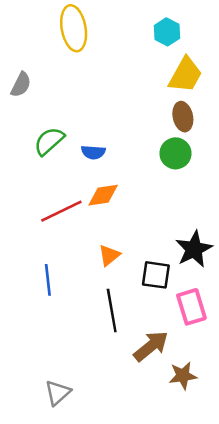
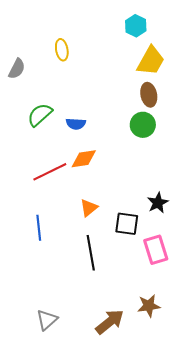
yellow ellipse: (74, 28) -> (62, 50), moved, size x0.6
black star: (194, 249) -> (158, 203), size x0.7
brown arrow: (151, 346) -> (110, 322), moved

